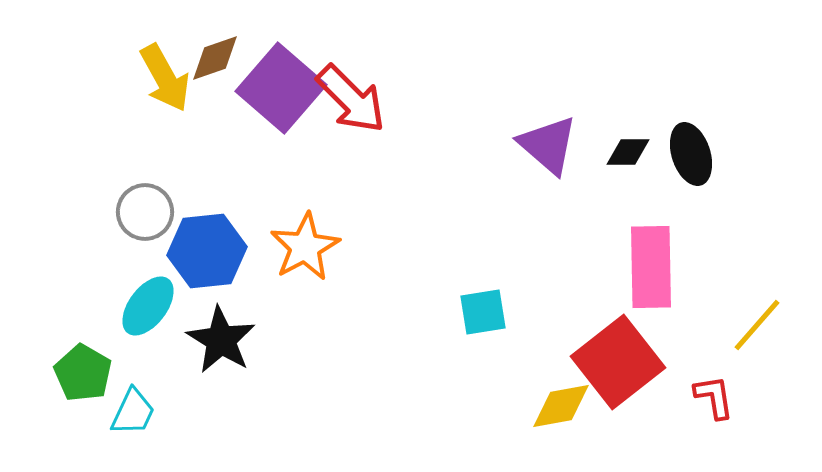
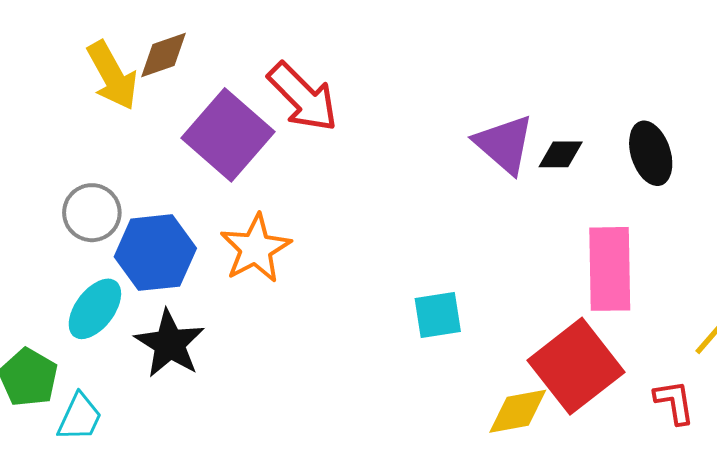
purple square: (281, 88) -> (228, 135), moved
black diamond: (628, 152) -> (561, 154), moved

